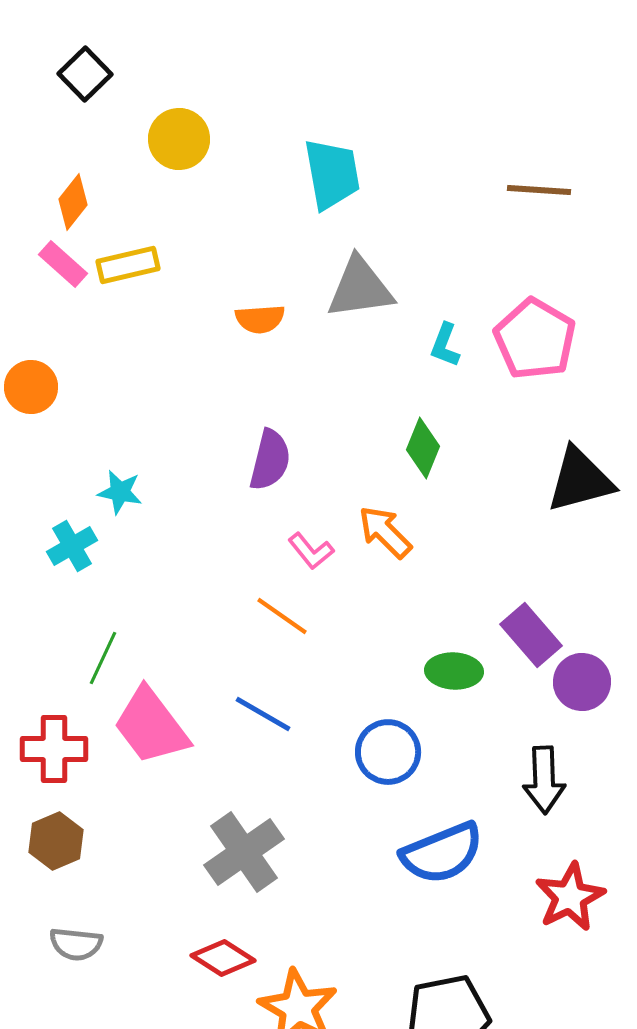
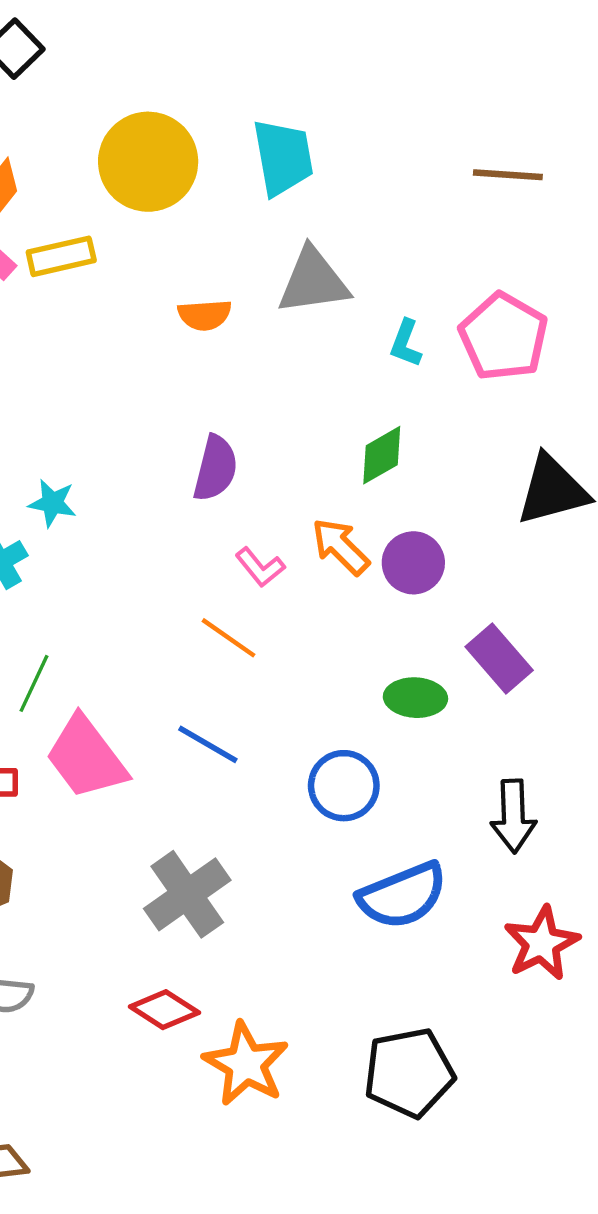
yellow circle: (179, 139) -> (148, 162), moved, size x1.5
green diamond: (423, 448) -> (382, 455), turned 38
purple circle: (582, 682) -> (413, 563), moved

